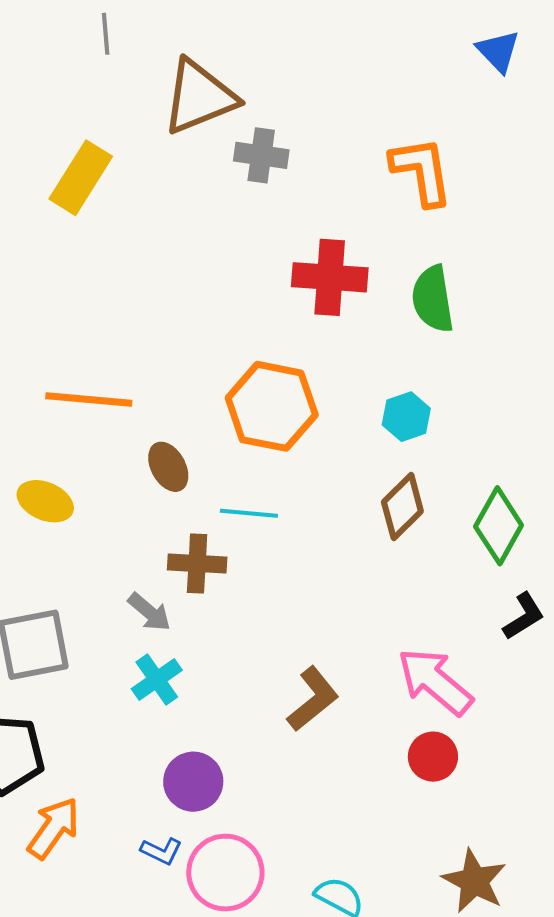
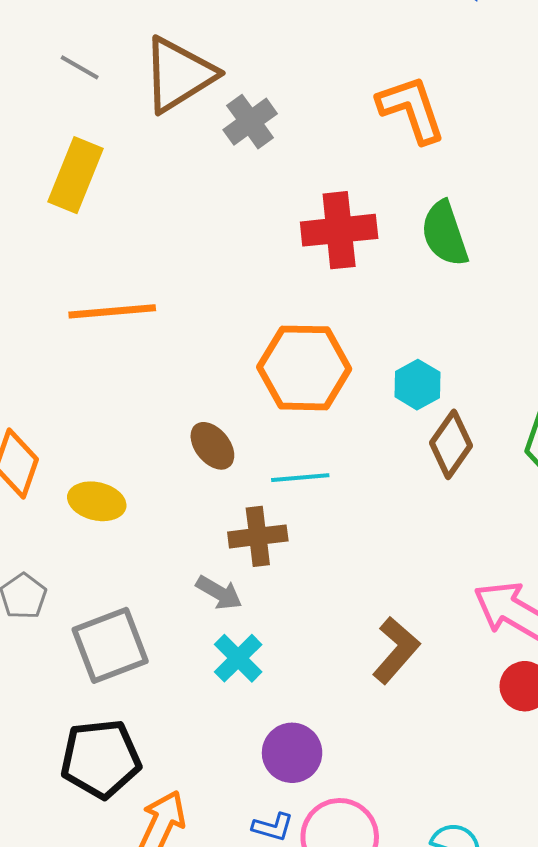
gray line: (106, 34) -> (80, 67), moved, turned -45
gray cross: (261, 155) -> (250, 122), turned -34
orange line: (89, 399) -> (112, 311), moved
cyan hexagon: (406, 417) -> (417, 385), moved

